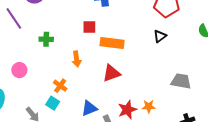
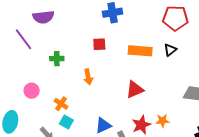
orange rectangle: (112, 43) -> (140, 51), moved
red triangle: (111, 73) -> (135, 90), moved
orange cross: (60, 86) -> (61, 104), moved

